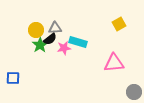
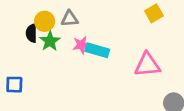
black semicircle: (50, 39) -> (31, 33), moved, turned 128
cyan rectangle: (78, 42) -> (97, 50), moved

